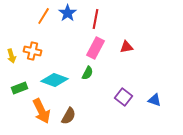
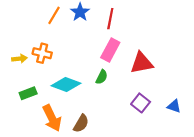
red triangle: (127, 47) -> (142, 63), moved, size x1.6
yellow arrow: (12, 56) -> (19, 59), turned -80

